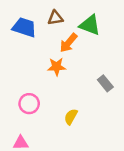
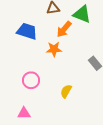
blue trapezoid: (24, 27) -> (27, 31), moved

